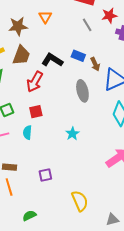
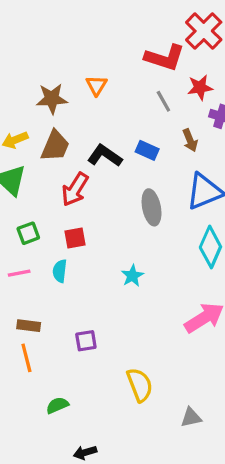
brown arrow: (95, 64) -> (190, 140), moved

